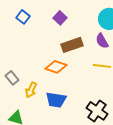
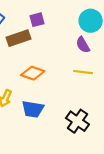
purple square: (60, 18) -> (37, 20), turned 32
brown rectangle: (72, 45) -> (18, 38), moved

